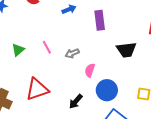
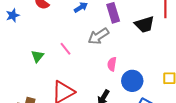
black trapezoid: (126, 50) -> (144, 24), moved
gray arrow: (72, 53) -> (98, 36), moved, size x1.5

